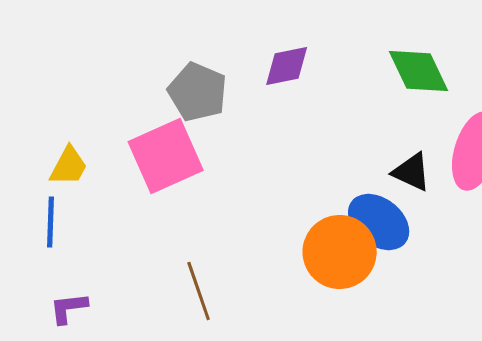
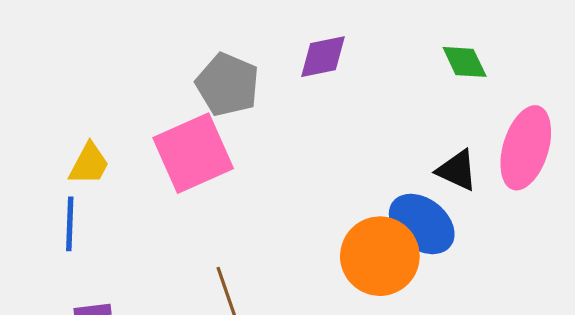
green diamond: (419, 71) -> (465, 62), size x0.7

